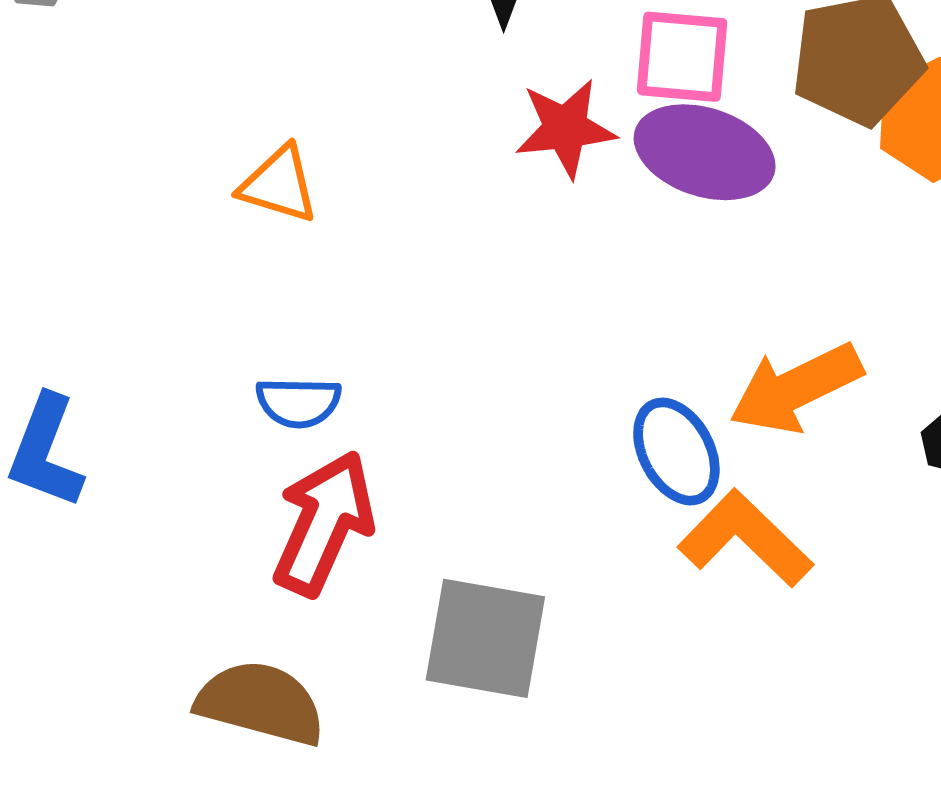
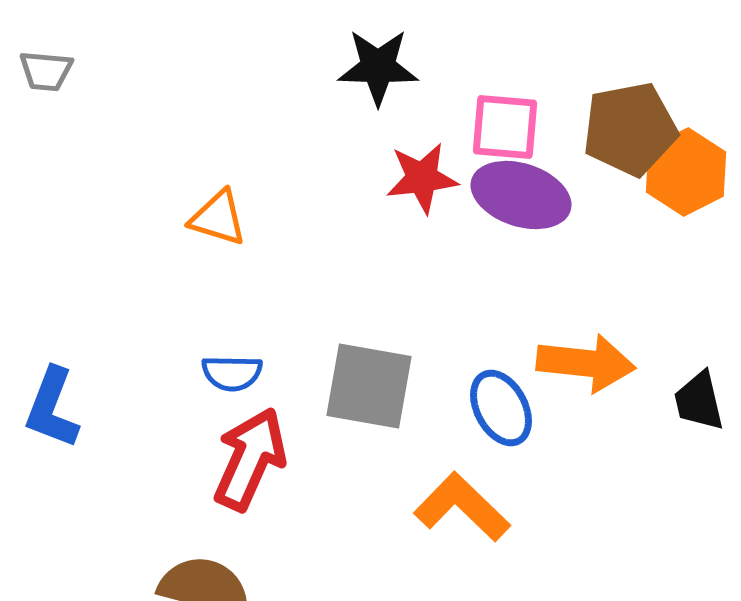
orange arrow: (796, 388) -> (586, 363), turned -148
orange L-shape: (745, 539) -> (462, 507), moved
gray square: (485, 638) -> (369, 386), moved

